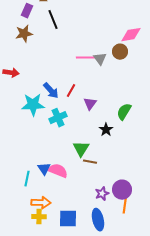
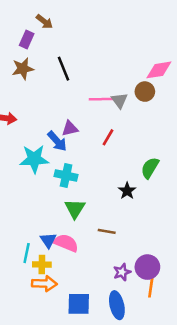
black line: (53, 20) -> (63, 69), moved
red line: (71, 91) -> (108, 137), moved
purple triangle: (90, 104) -> (70, 128), moved, turned 40
cyan cross: (58, 118) -> (66, 175), turned 36
green triangle: (81, 149) -> (75, 209), moved
yellow cross: (39, 217) -> (42, 264), moved

